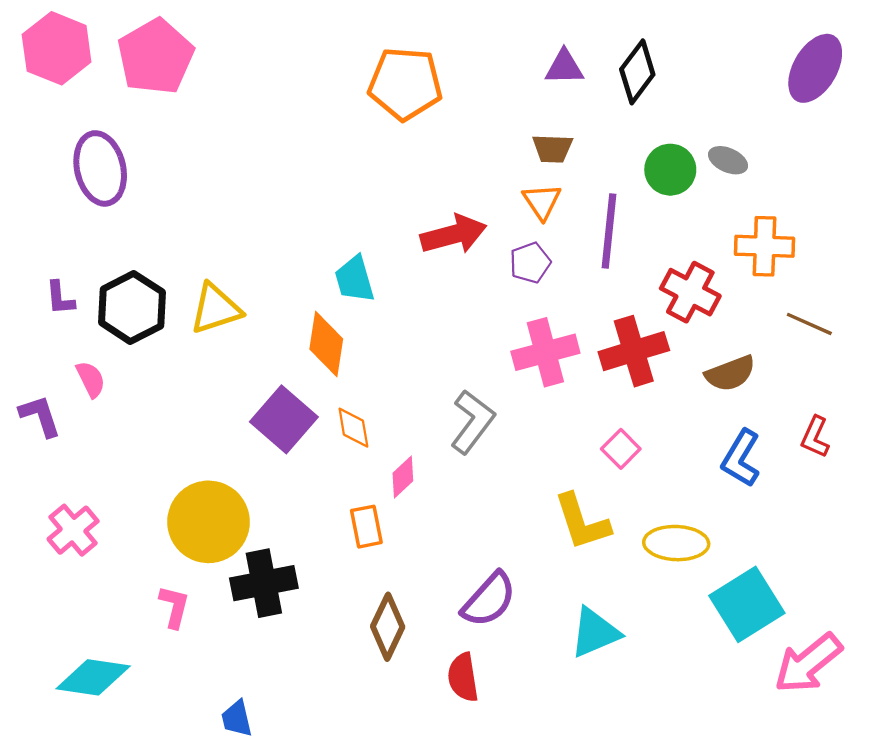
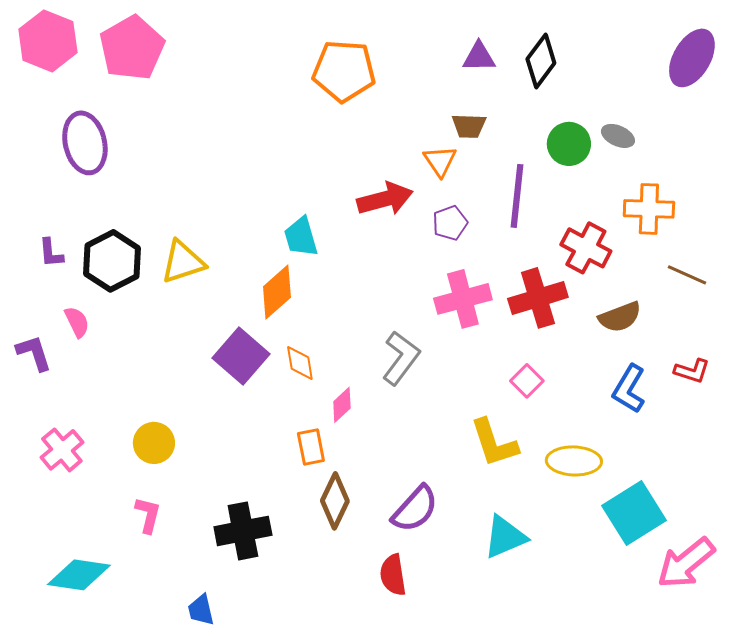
orange triangle: (542, 201) -> (440, 161), moved
orange diamond: (326, 344) -> (277, 292), turned 40
red L-shape: (815, 437) -> (692, 371), turned -96
yellow circle: (209, 522) -> (154, 443), moved, size x0.6
black cross: (264, 583) -> (243, 531), moved
brown diamond: (388, 627) -> (335, 501), moved

